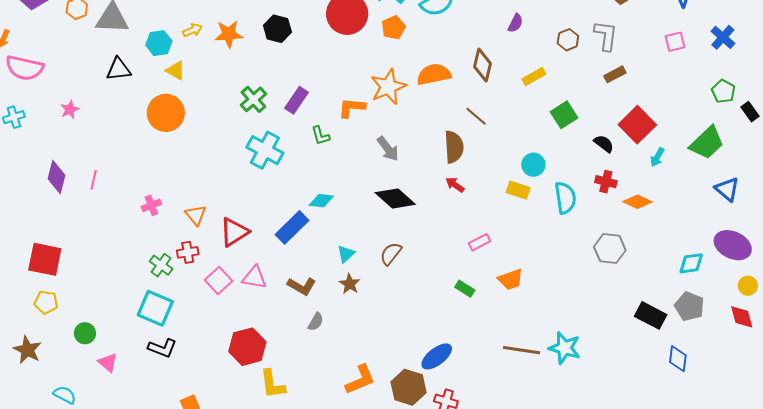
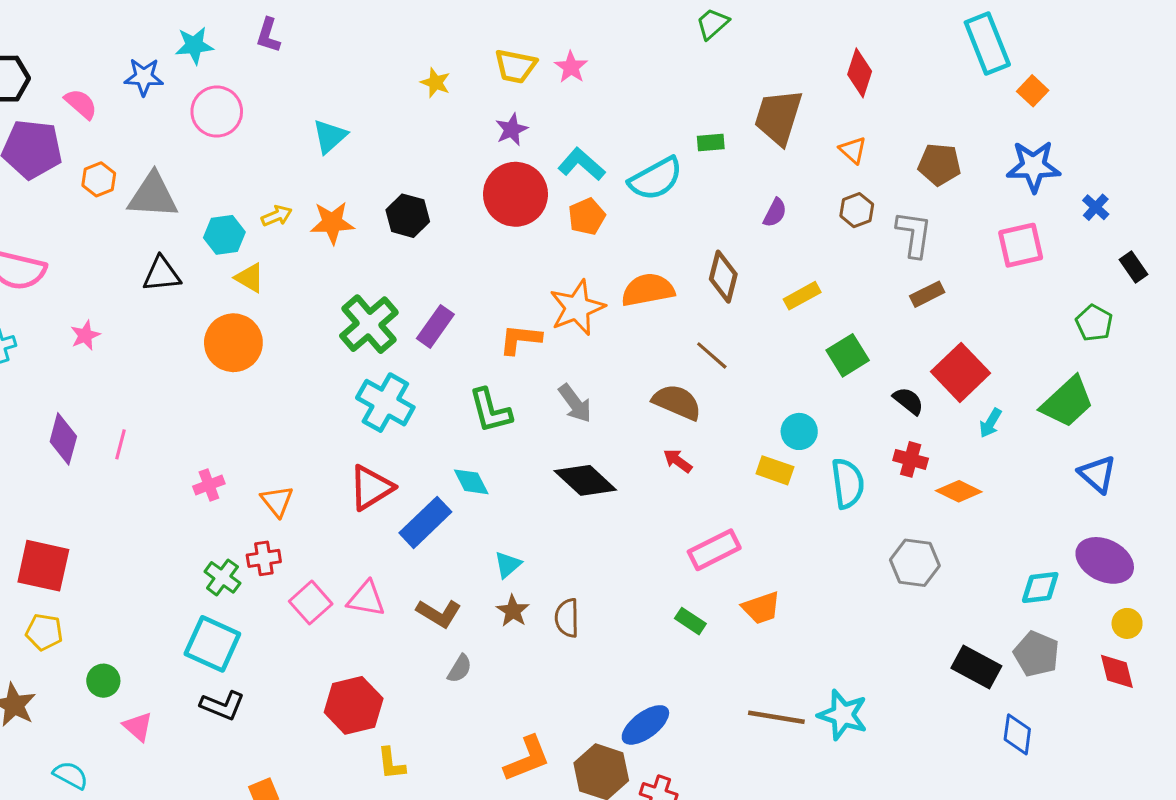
blue cross: (723, 37) -> (1096, 207), moved, size x0.7
brown hexagon: (568, 40) -> (857, 210), moved
pink square: (675, 42) -> (1021, 245), size x1.4
green cross: (253, 99) -> (369, 324), size x1.4
black rectangle: (750, 112) -> (1134, 267), moved
green L-shape: (320, 136) -> (490, 411), moved, size x1.5
brown semicircle: (454, 147) -> (677, 402), turned -64
cyan diamond: (321, 201) -> (471, 482), turned 55
red triangle: (234, 232) -> (371, 488), moved
pink rectangle: (480, 242) -> (714, 550), size x1.5
brown semicircle: (391, 254) -> (567, 618), moved, turned -40
yellow L-shape: (272, 384) -> (391, 764), size x0.7

